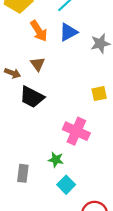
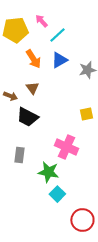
green star: (56, 160) -> (48, 172), size x1.5
gray rectangle: (23, 173) -> (19, 155), moved

